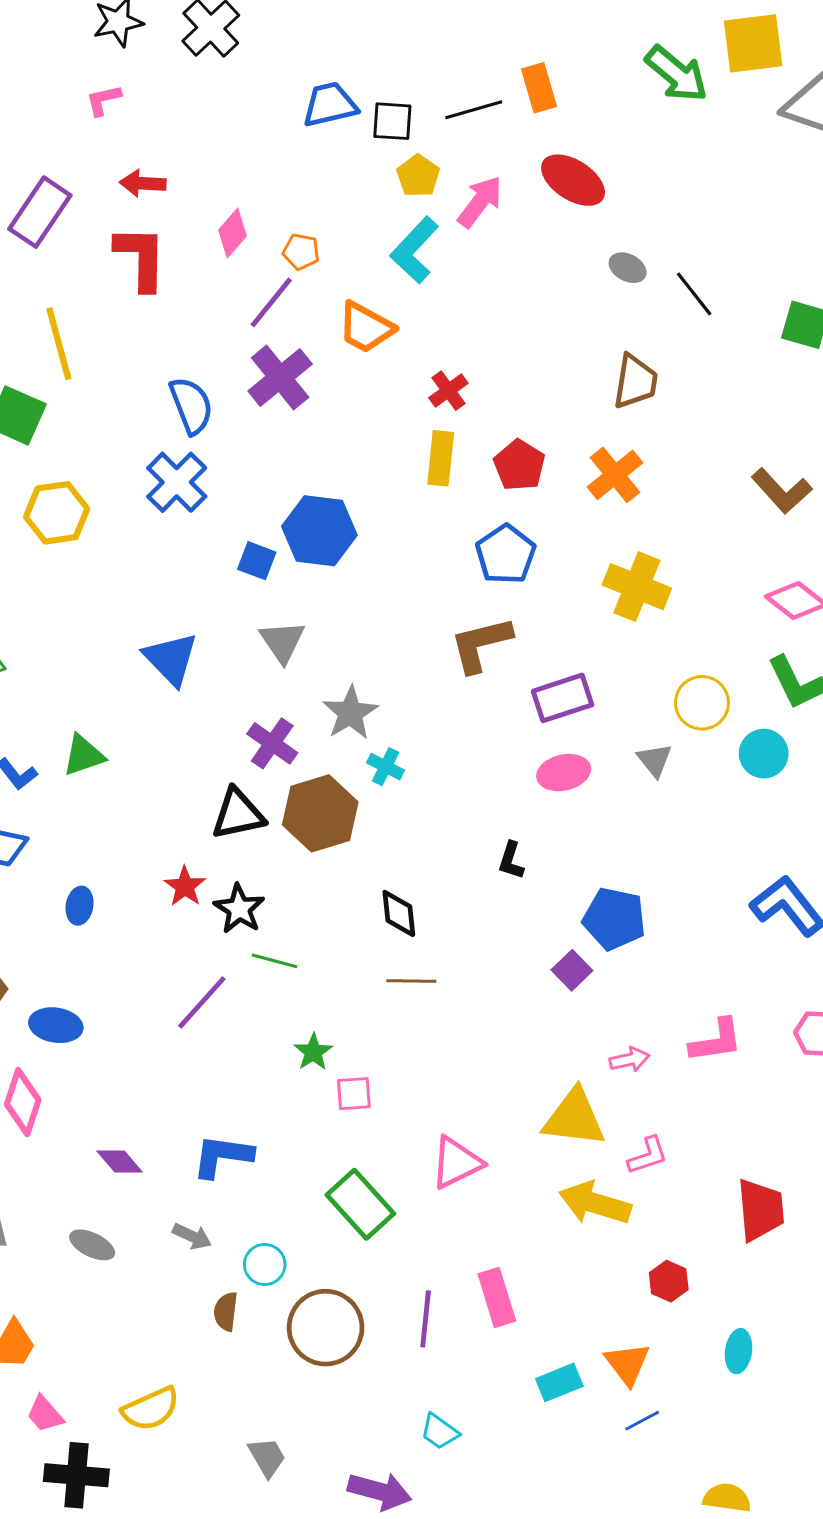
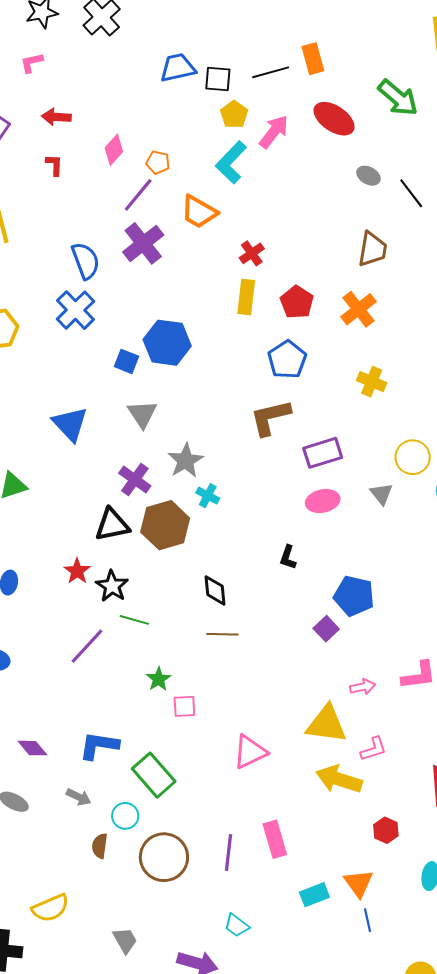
green arrow: (677, 74) -> (398, 98), moved
red L-shape: (141, 258) -> (54, 165), size x0.5
yellow cross: (637, 587) -> (372, 382), size x0.7
green rectangle: (360, 1204) -> (154, 775), moved
blue line: (642, 1421) -> (368, 920), turned -75

